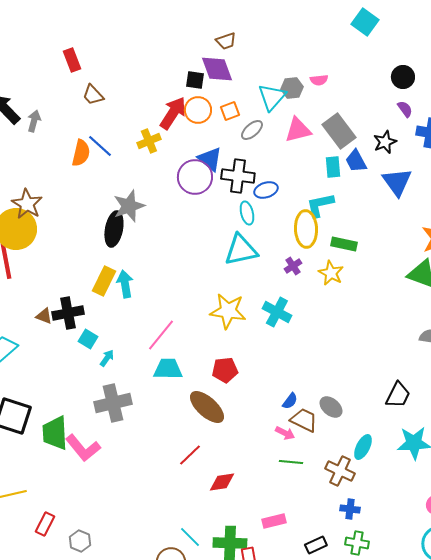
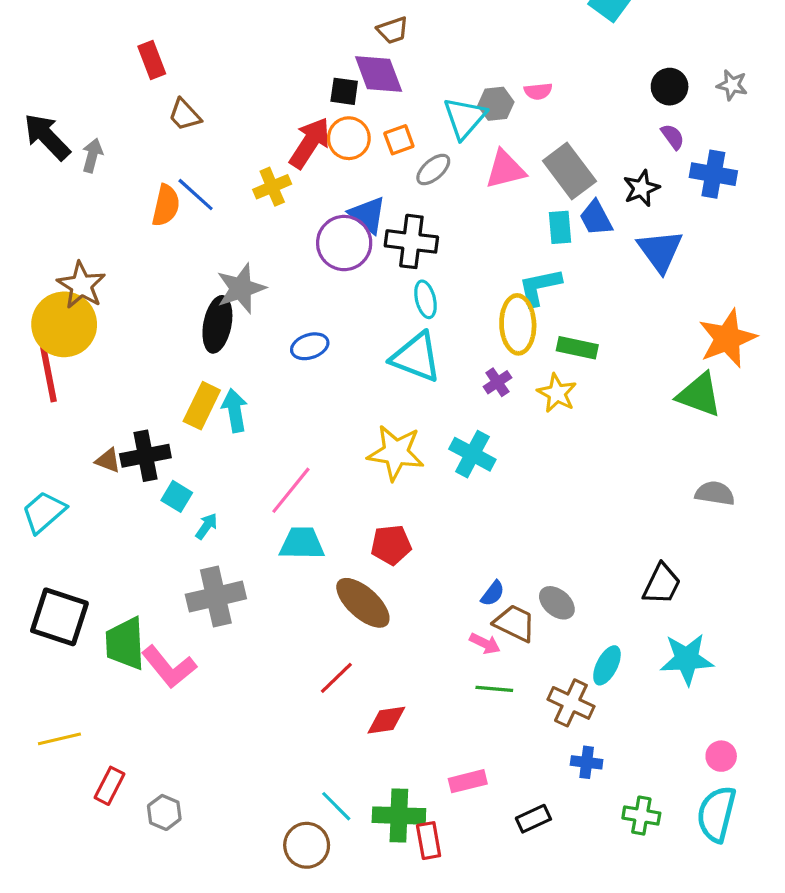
blue ellipse: (266, 190) -> (310, 346), moved
cyan triangle: (241, 250) -> (416, 357), turned 33
green cross: (357, 543) -> (641, 816), moved

